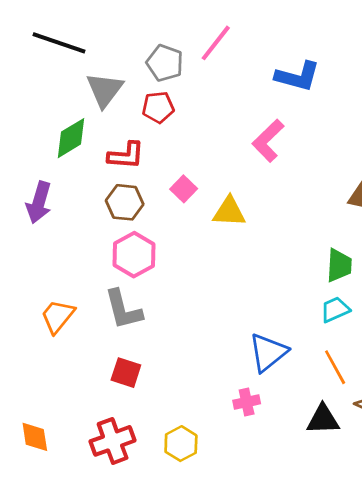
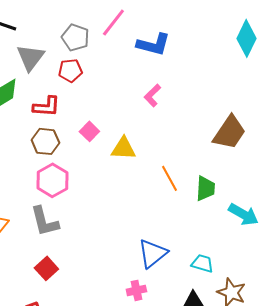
blue L-shape: (298, 76) -> (153, 44), moved
pink L-shape: (268, 141) -> (152, 95), size x0.7
cyan trapezoid: (335, 310) -> (202, 263), moved, turned 40
orange line: (335, 367) -> (169, 178), moved
red square: (126, 373) -> (46, 268), turned 30

